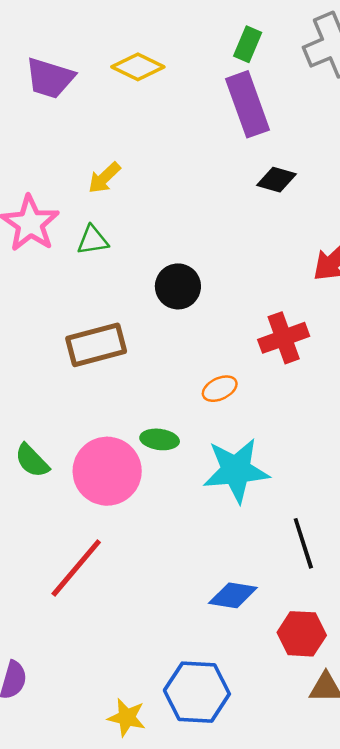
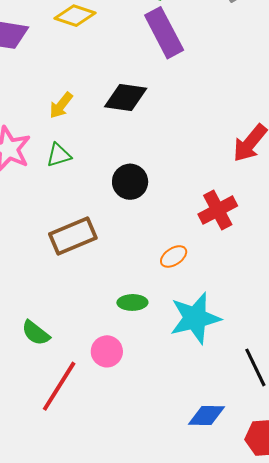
black diamond: (277, 180) -> (126, 98), moved, size x1.4
pink circle: (107, 471) -> (107, 351), moved, size x0.6
red line: (76, 568) -> (59, 386), moved

